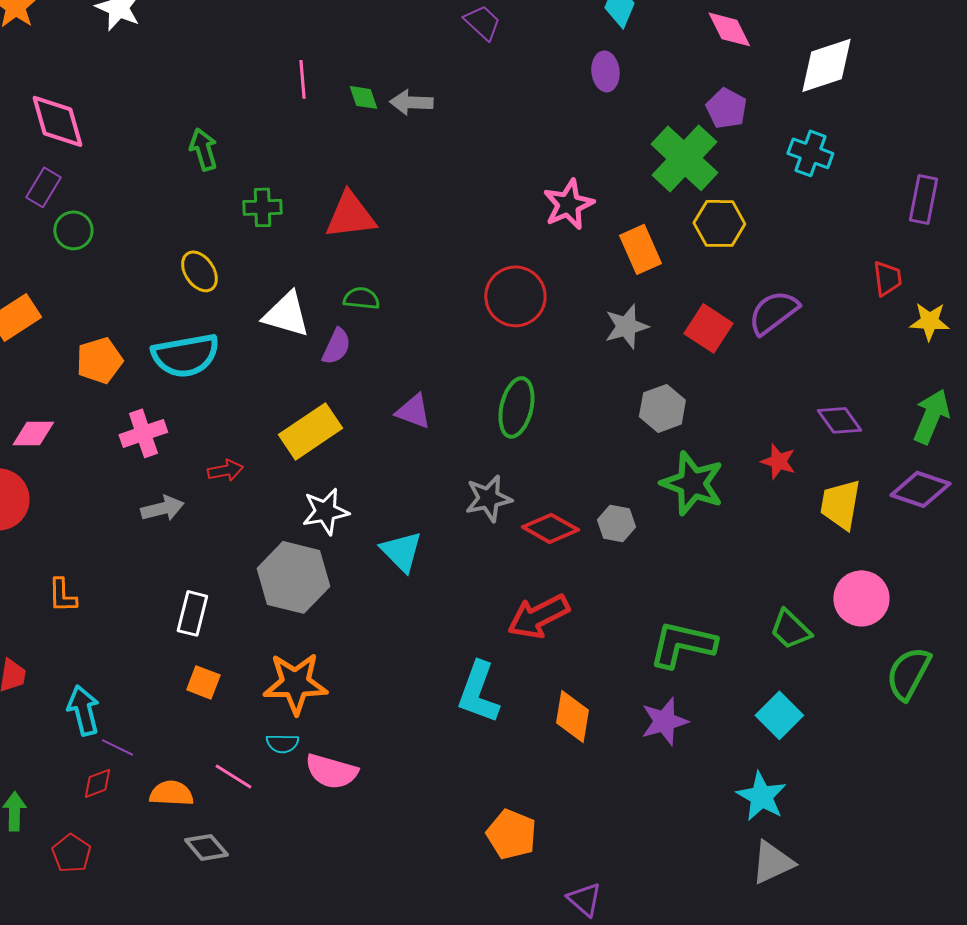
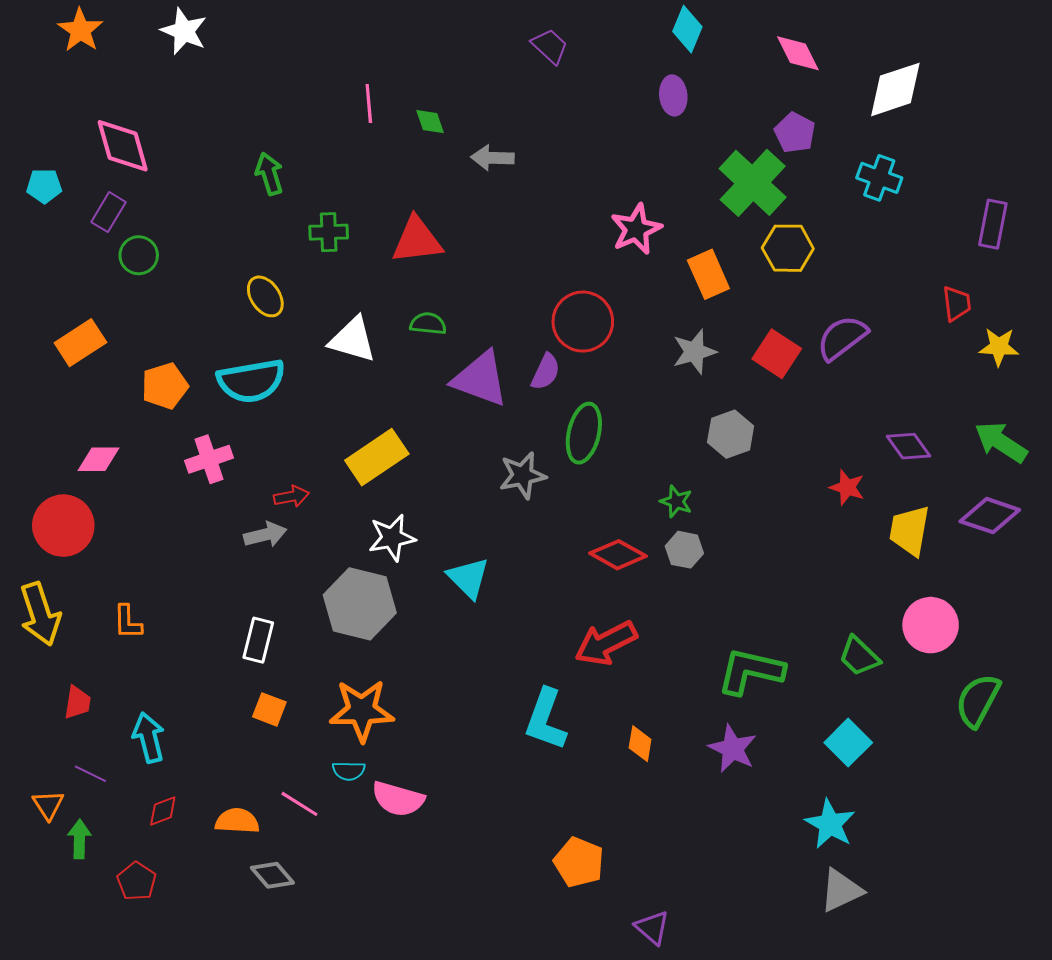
gray arrow: (411, 102) -> (492, 158), moved
purple semicircle: (336, 346) -> (546, 372), moved
purple triangle: (413, 411) -> (480, 379), moved, size x1.6
green arrow: (931, 416) -> (1001, 442), turned -80
green star: (692, 483) -> (676, 501), moved, size x0.5
gray star: (488, 498) -> (523, 475), moved
gray arrow: (162, 508) -> (265, 535), moved
orange diamond: (572, 716) -> (640, 744), size x0.7
purple star: (664, 721) -> (733, 749), turned -30
purple line: (117, 747) -> (90, 774), moved

